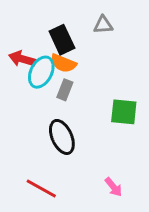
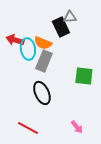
black rectangle: (62, 40) -> (61, 27), moved
cyan ellipse: (41, 72) -> (28, 49), turned -35
gray rectangle: (65, 90) -> (44, 61), size x1.5

